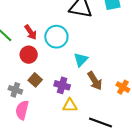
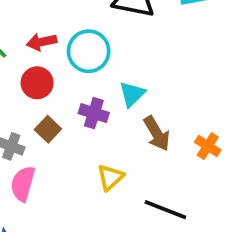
red arrow: (31, 32) -> (42, 42), turned 112
purple cross: (62, 85) -> (94, 113), moved
yellow triangle: (70, 105) -> (110, 177), turned -42

